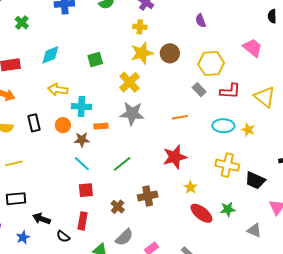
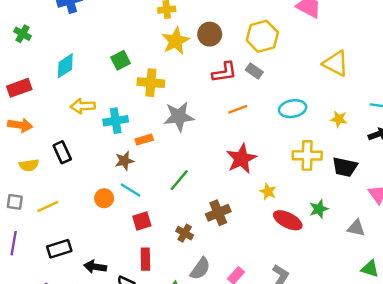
yellow cross: (129, 82) -> (151, 83), moved, turned -30
red L-shape: (230, 91) -> (224, 72), moved
orange circle: (63, 125) -> (104, 198), moved
yellow star: (248, 130) -> (339, 119), moved

